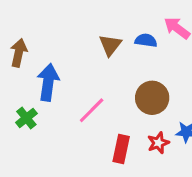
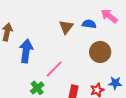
brown circle: (152, 98) -> (100, 52), moved
green cross: (26, 118) -> (37, 88), moved

